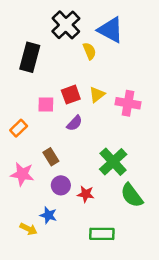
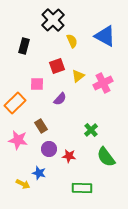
blue triangle: (111, 30) -> (105, 36), moved
black rectangle: (30, 57) -> (24, 46), size x0.7
red square: (71, 95) -> (57, 66), moved
pink cross: (128, 103) -> (103, 83), turned -36
orange rectangle: (19, 128) -> (15, 103), size x1.5
green cross: (113, 162) -> (91, 130), size x0.6

